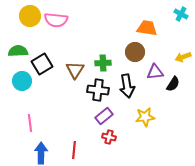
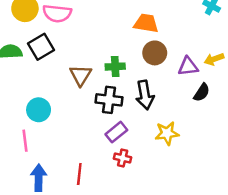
orange trapezoid: (147, 28) -> (146, 23), moved
black square: (42, 64) -> (41, 47), moved
purple triangle: (155, 72) -> (188, 67), moved
cyan circle: (22, 81) -> (39, 110), moved

